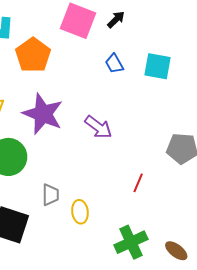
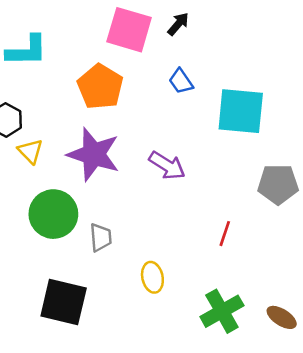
orange pentagon: (33, 55) -> (100, 87), moved
cyan square: (157, 66) -> (241, 111), moved, size x1.4
gray trapezoid: (50, 195) -> (101, 237), moved

